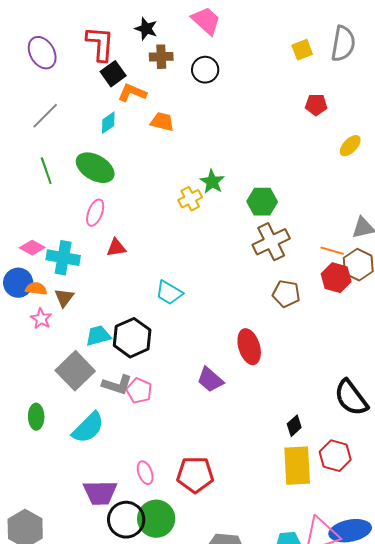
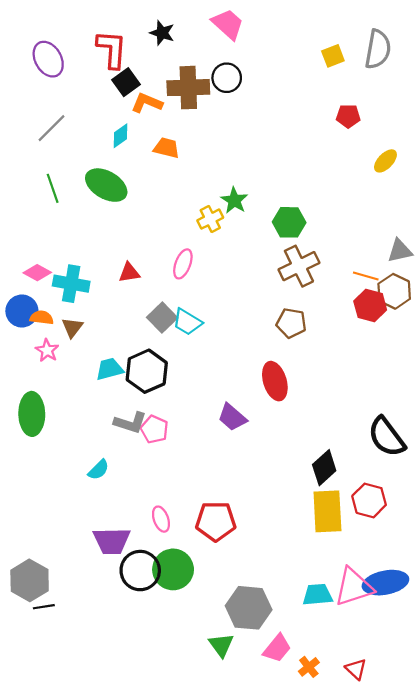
brown cross: (161, 57) -> (188, 88), moved, size x1.6
orange trapezoid: (162, 122) -> (166, 148), moved
pink ellipse: (95, 213) -> (183, 264), moved
brown pentagon: (286, 294) -> (291, 323), moved
gray square: (75, 371) -> (162, 318), moved, size x0.7
green ellipse: (36, 417) -> (32, 414), moved, size x1.5
black diamond: (294, 426) -> (324, 468), size x1.5
cyan semicircle: (88, 428) -> (99, 470), size x0.6

